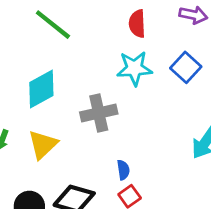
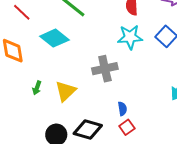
cyan diamond: (41, 89) -> (54, 38), moved, turned 68

